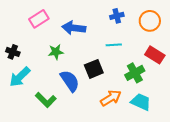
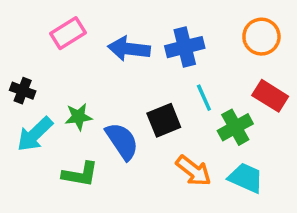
blue cross: (117, 16) -> (185, 47), moved, size x1.5
cyan line: (114, 45) -> (204, 98), moved, turned 70
green star: (56, 52) -> (78, 117), moved
orange arrow: (111, 98) -> (193, 171), turned 70
green L-shape: (46, 100) -> (80, 174), turned -35

